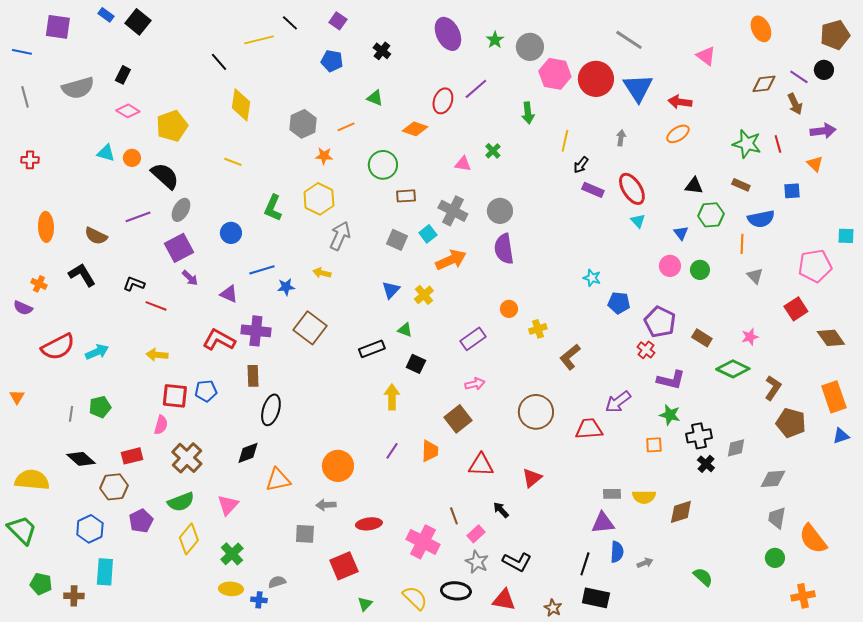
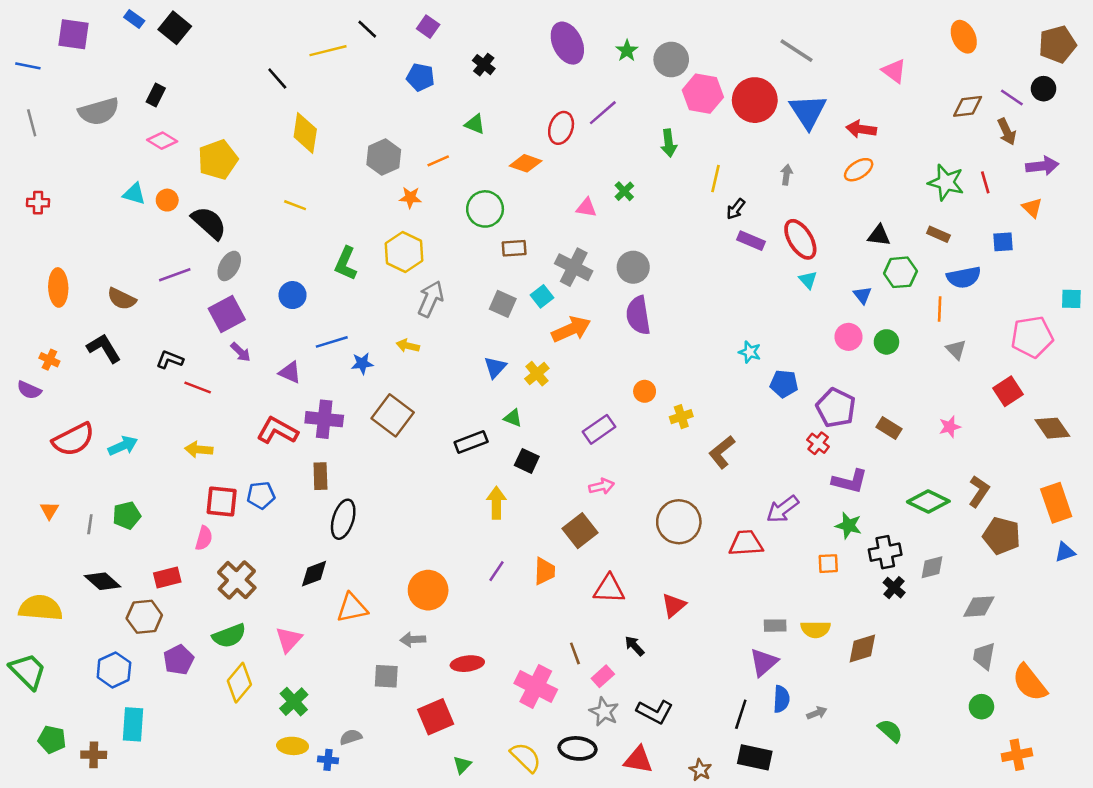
green diamond: (733, 369) -> (928, 501), moved
orange triangle: (17, 397) -> (49, 510), moved
purple triangle: (603, 523) -> (764, 662), turned -35

